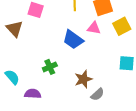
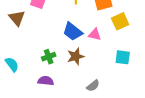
pink triangle: (94, 28) -> (95, 35), moved
brown star: (83, 79) -> (76, 56), moved
purple semicircle: (33, 94) -> (46, 81), moved

